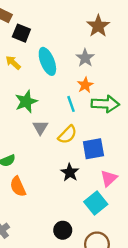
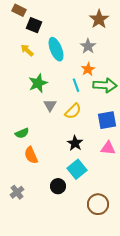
blue square: (93, 149) -> (107, 120), moved
pink triangle: (109, 178) -> (108, 148), turned 49
cyan square: (96, 203) -> (77, 169), moved
black circle: (63, 230) -> (58, 186), moved

